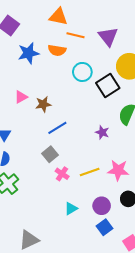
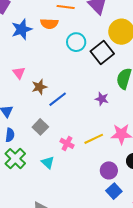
pink triangle: (21, 97) -> (19, 73), turned -32
brown star: (43, 104) -> (39, 87), moved
gray square: (50, 154) -> (40, 127), moved
cyan triangle: (71, 209) -> (48, 162), moved, turned -40

